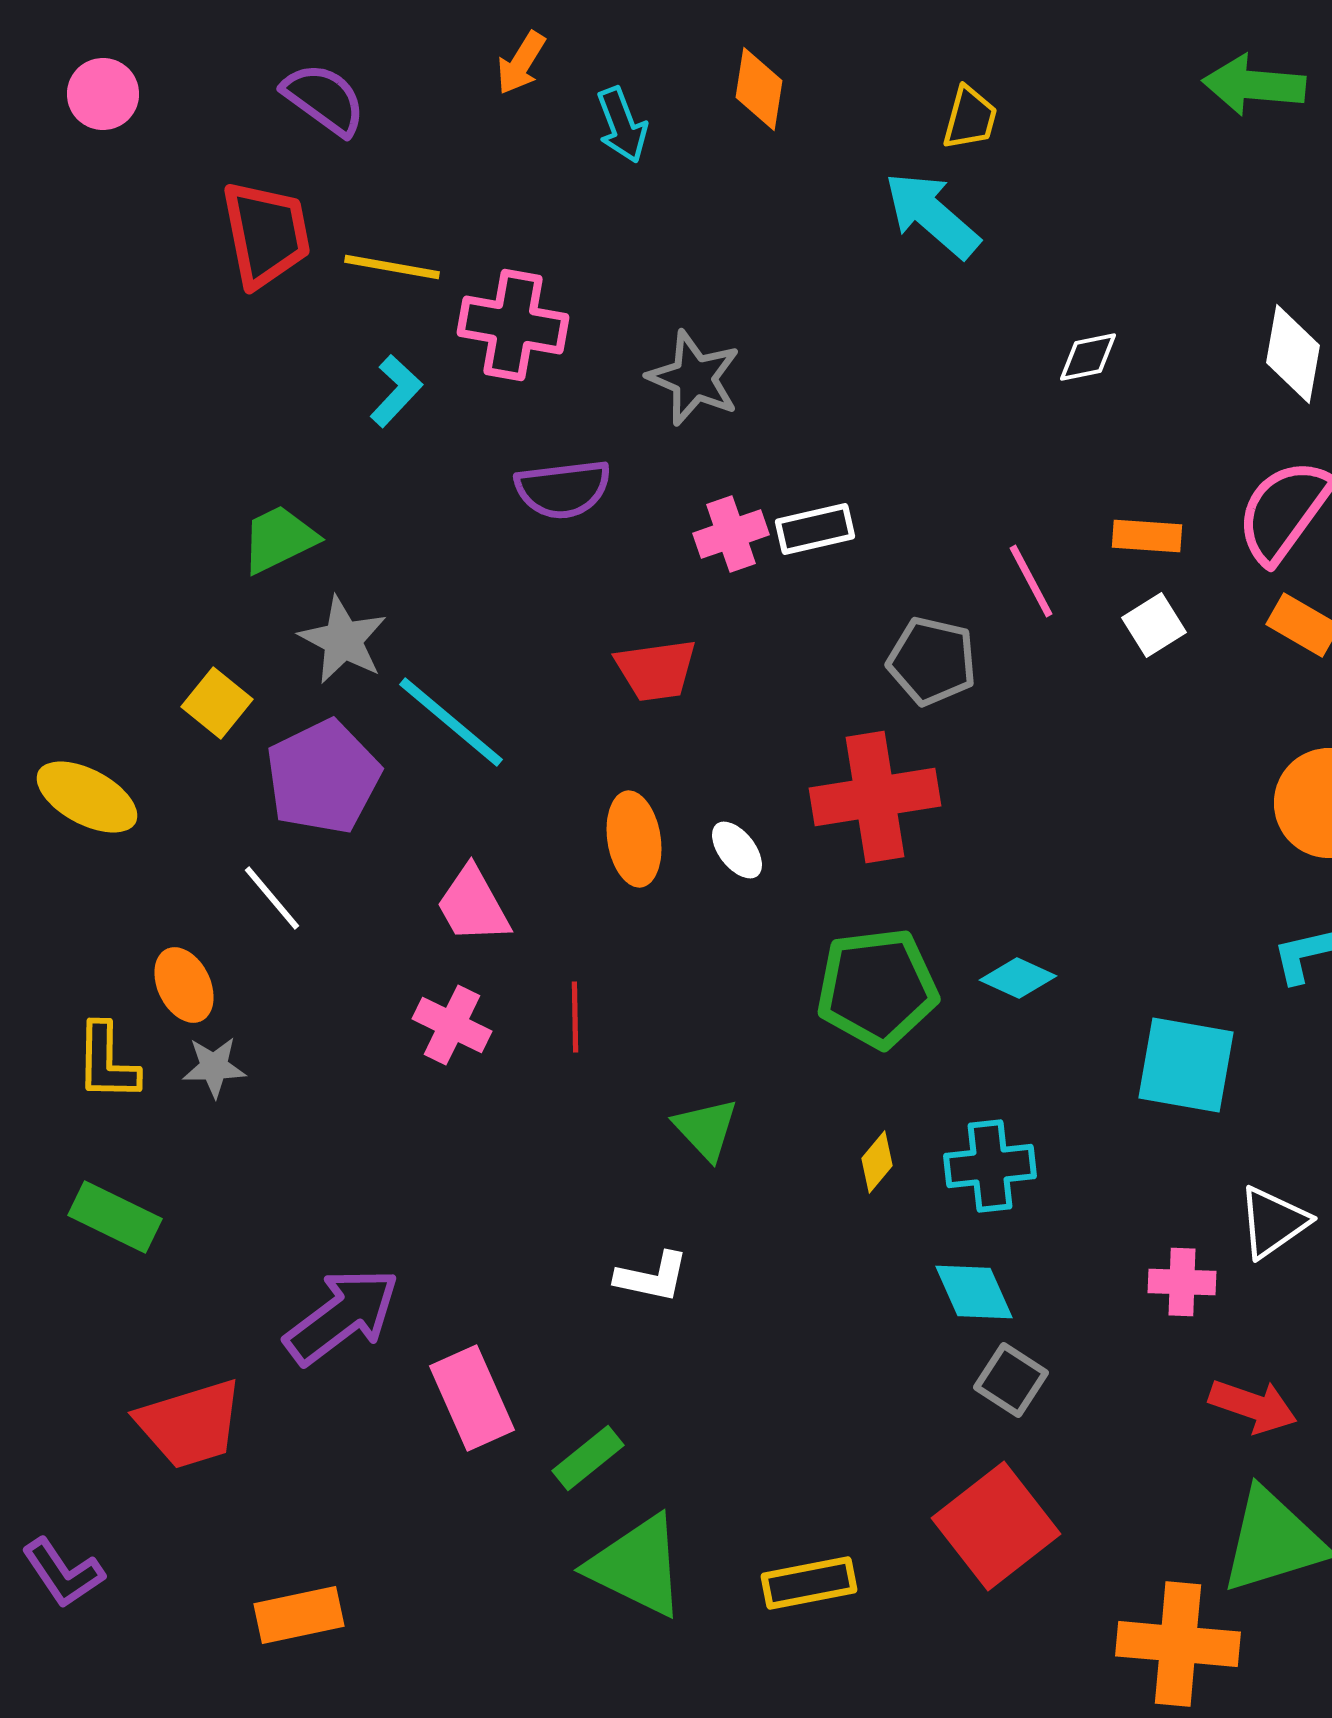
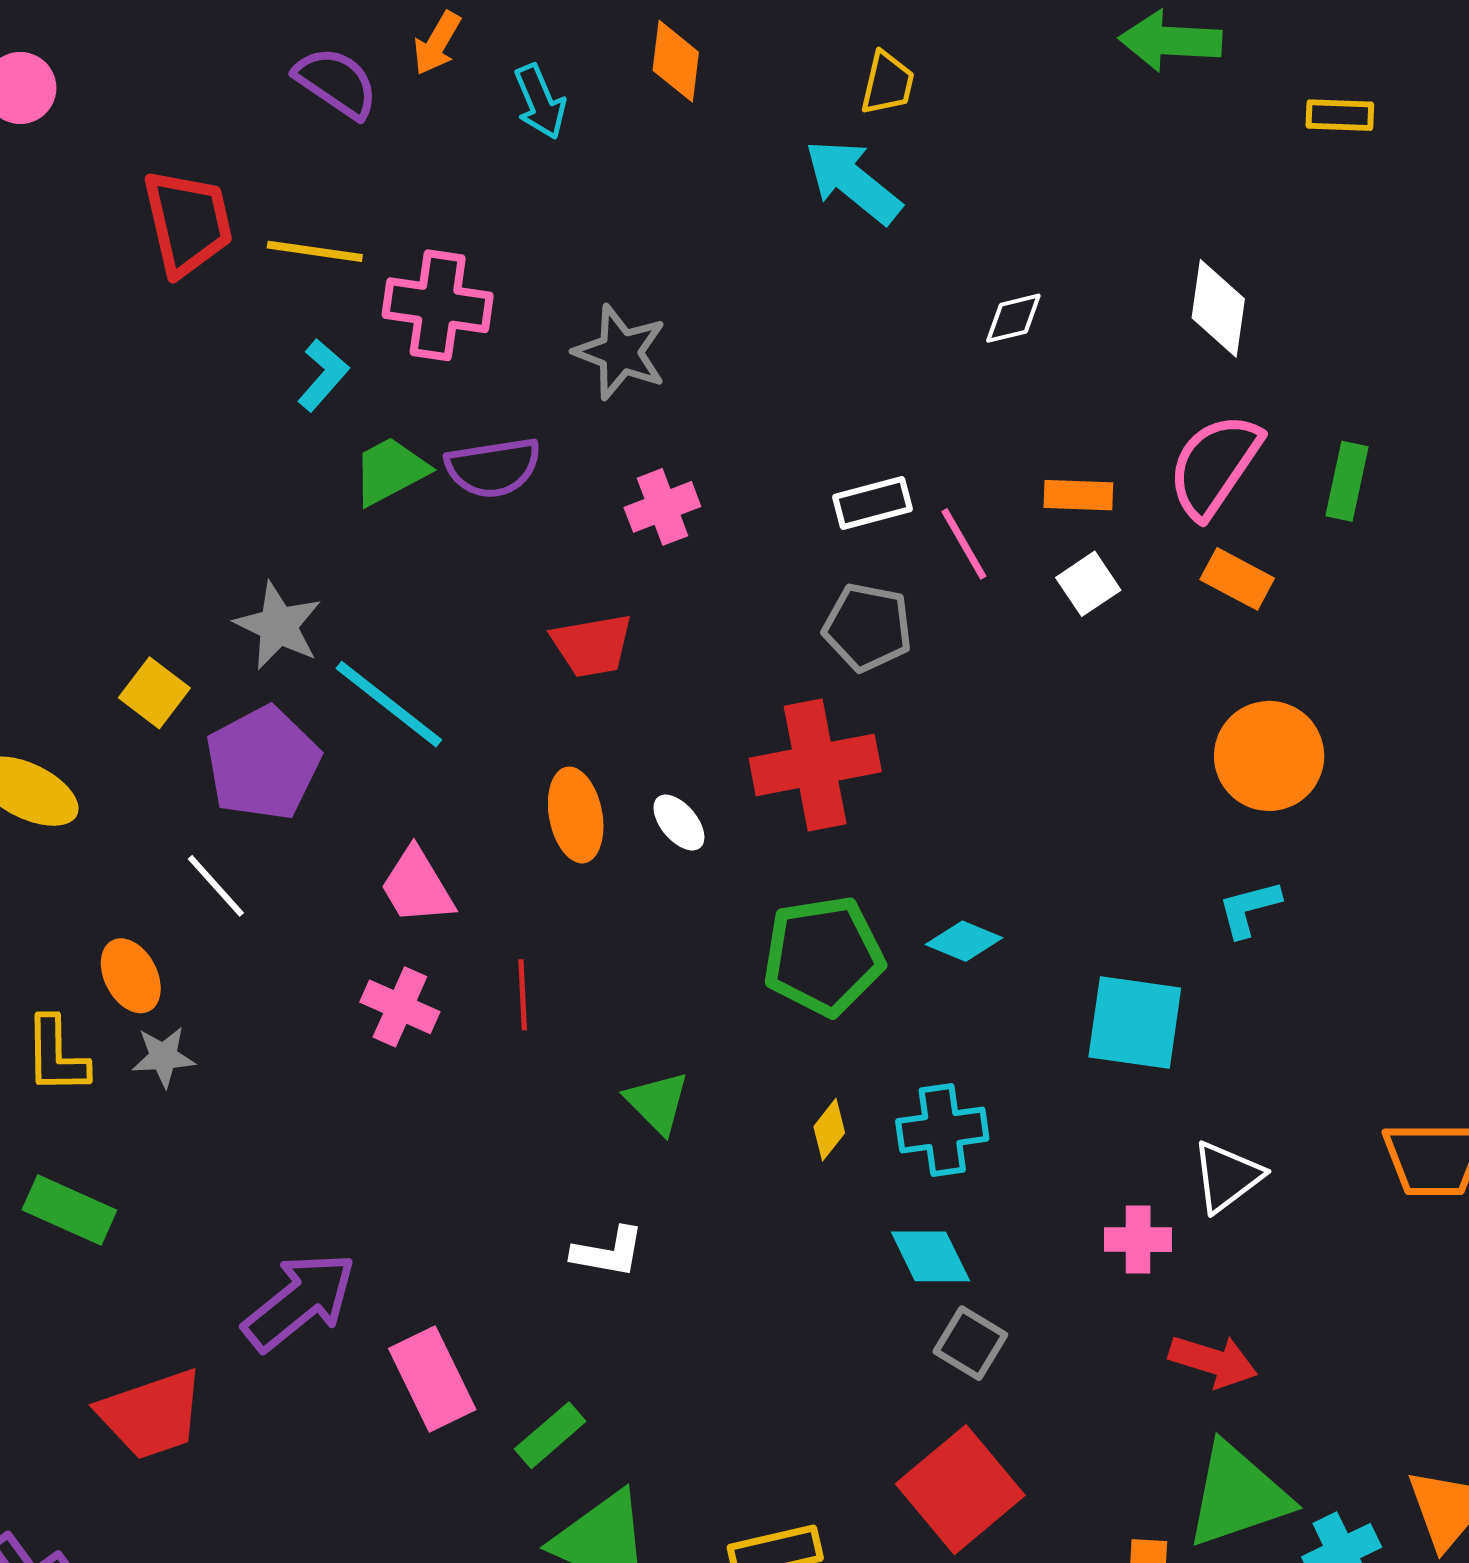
purple semicircle: (324, 99) -> (336, 82), moved
white rectangle: (815, 529) -> (872, 503), moved
green trapezoid: (279, 539) -> (390, 471), moved

